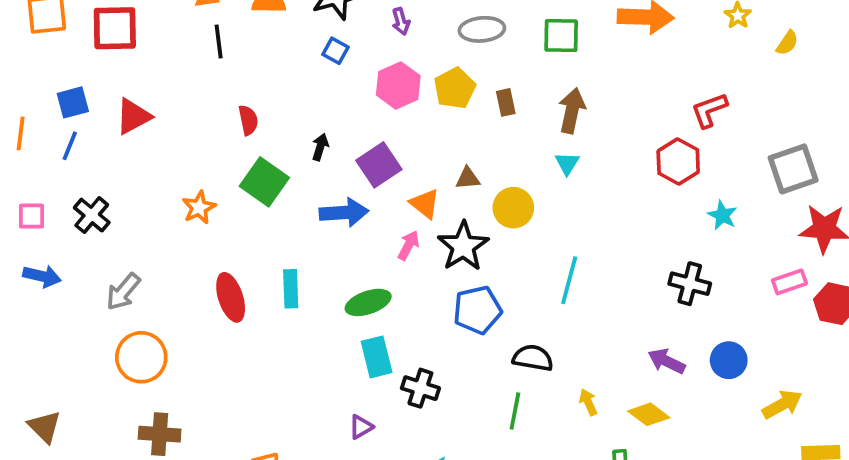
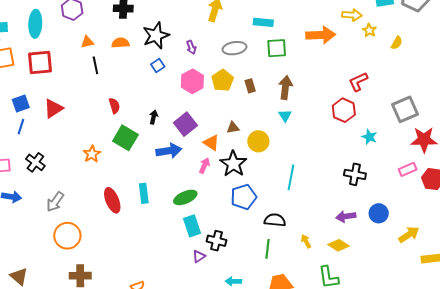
blue square: (335, 51) -> (158, 65), turned 32
purple arrow: (667, 361) -> (346, 216), turned -30
purple triangle: (361, 427) -> (199, 256), moved

